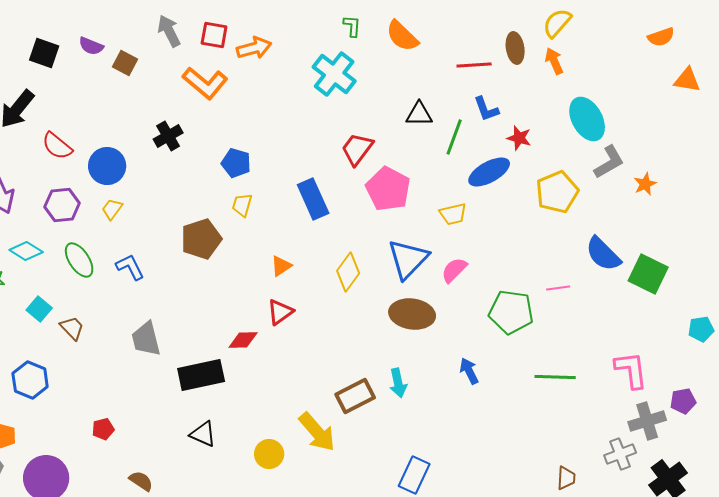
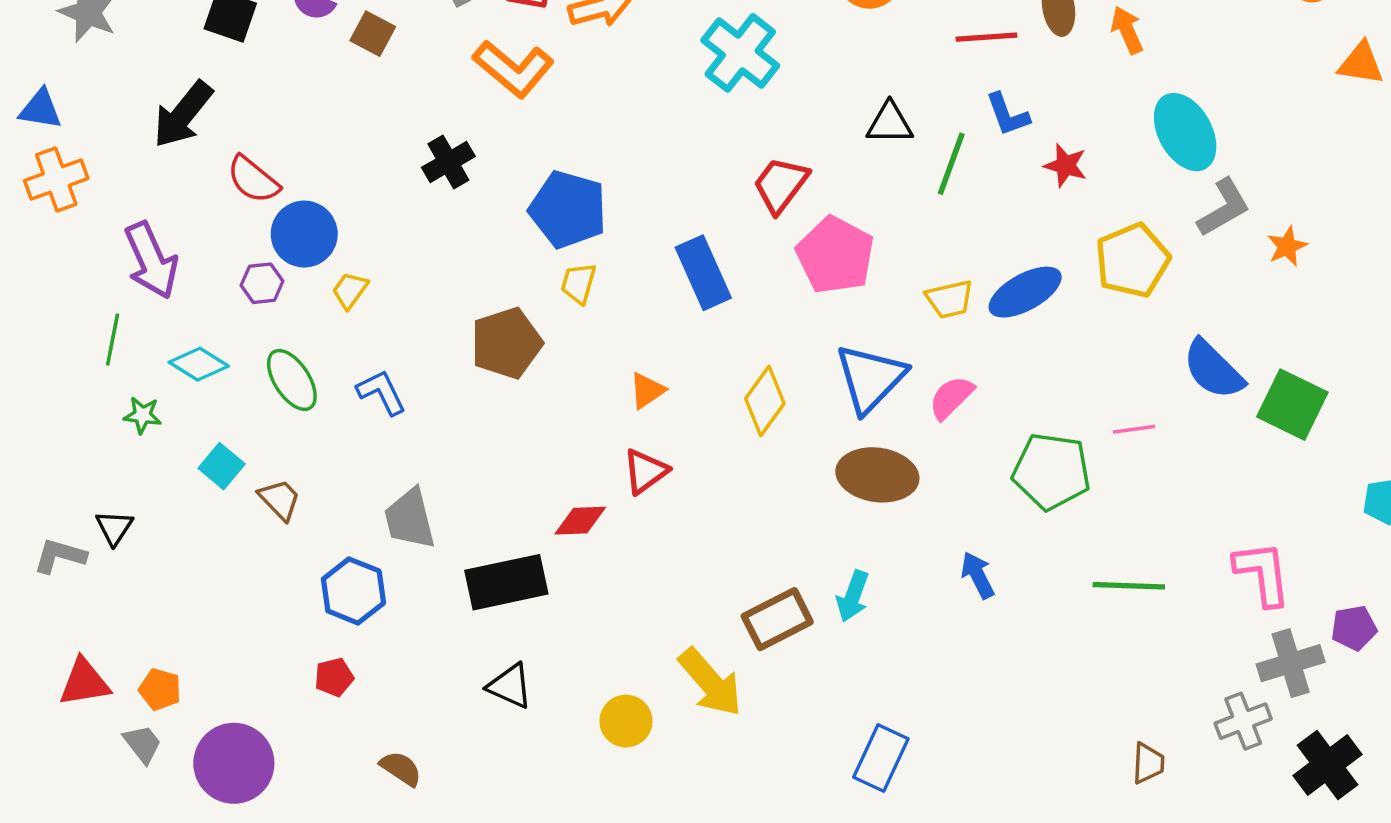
blue pentagon: (236, 163) -> (568, 209), size x1.5
blue circle: (107, 166) -> (304, 234), moved
blue ellipse: (489, 172) -> (1025, 292), moved
purple hexagon: (62, 205) -> (262, 283), size x0.7
blue hexagon: (30, 380) -> (353, 591), moved
cyan arrow: (398, 383) -> (853, 596), turned 32

